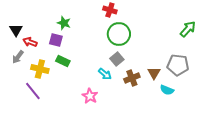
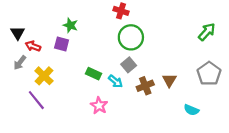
green rectangle: (63, 61) -> (94, 74), moved
gray pentagon: (178, 65) -> (209, 74), moved, turned 30
yellow cross: (40, 69) -> (44, 76), turned 30
cyan semicircle: (167, 90) -> (191, 110), moved

